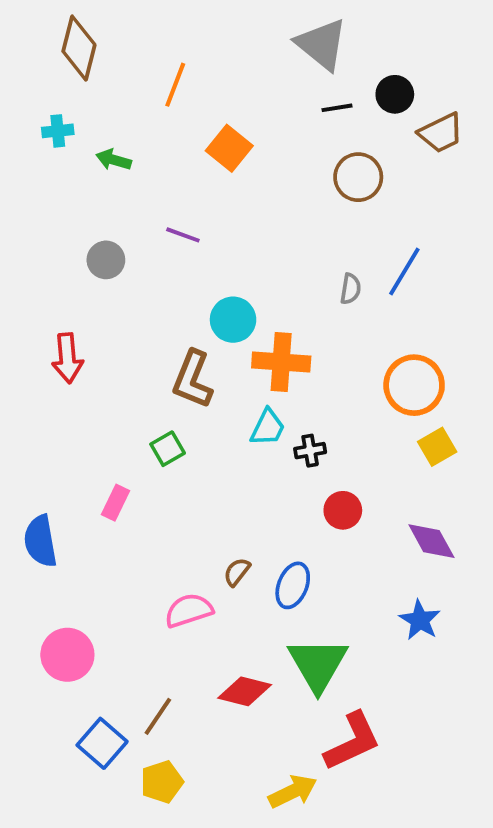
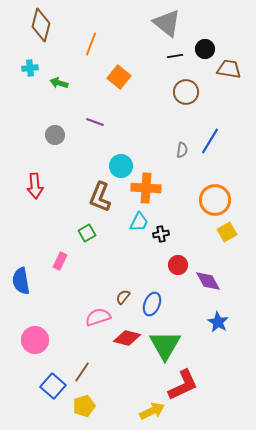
brown trapezoid: (441, 133) -> (229, 69), turned -145
purple diamond: (431, 541) -> (208, 281), moved
red diamond: (245, 691) -> (127, 338), moved

